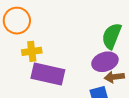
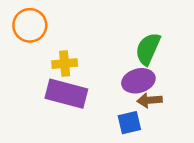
yellow cross: (32, 51) -> (65, 64), moved

